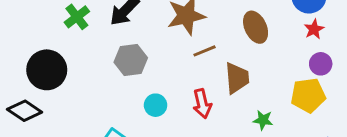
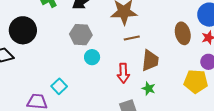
brown ellipse: (256, 27) -> (183, 33), moved
cyan circle: (156, 105) -> (92, 57), moved
green star: (263, 120) -> (149, 88), moved

